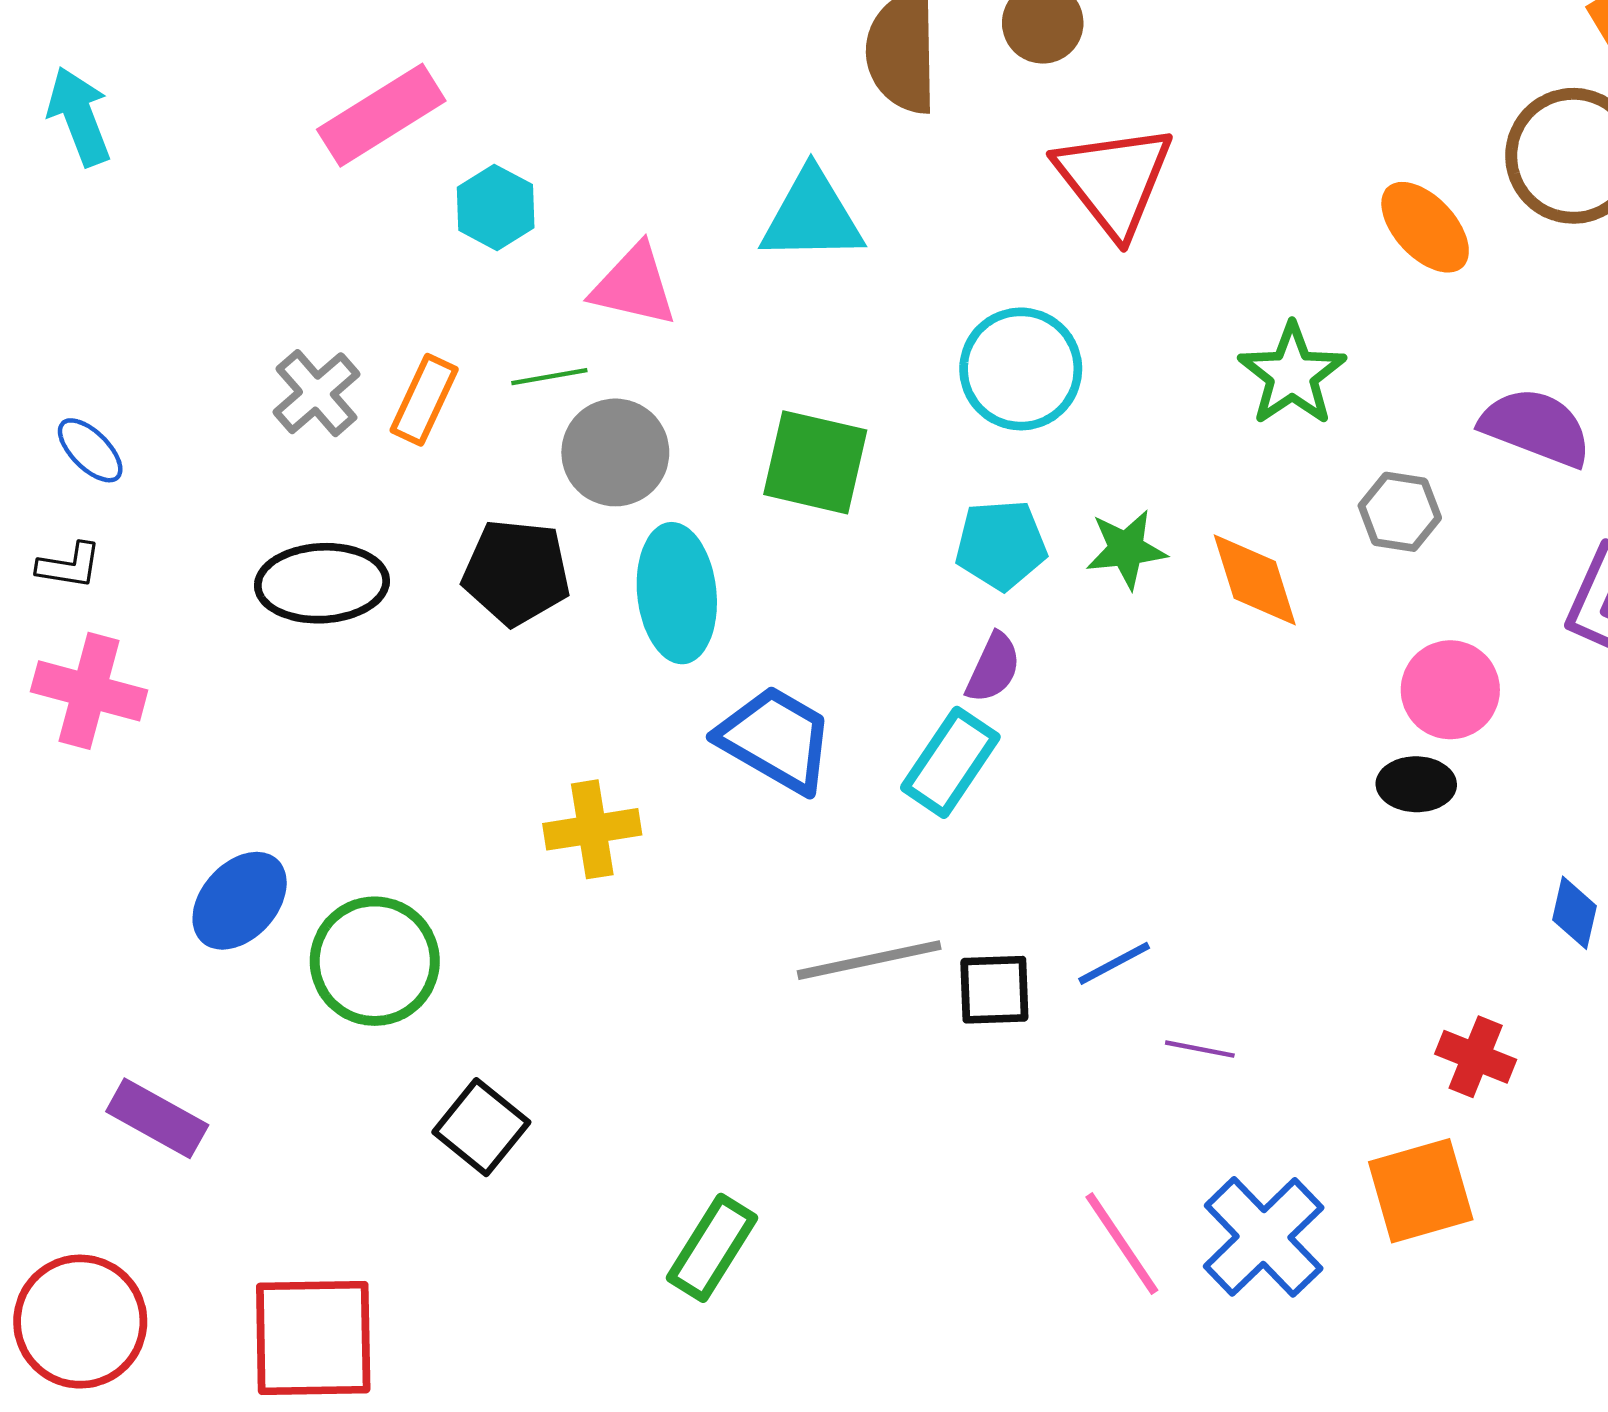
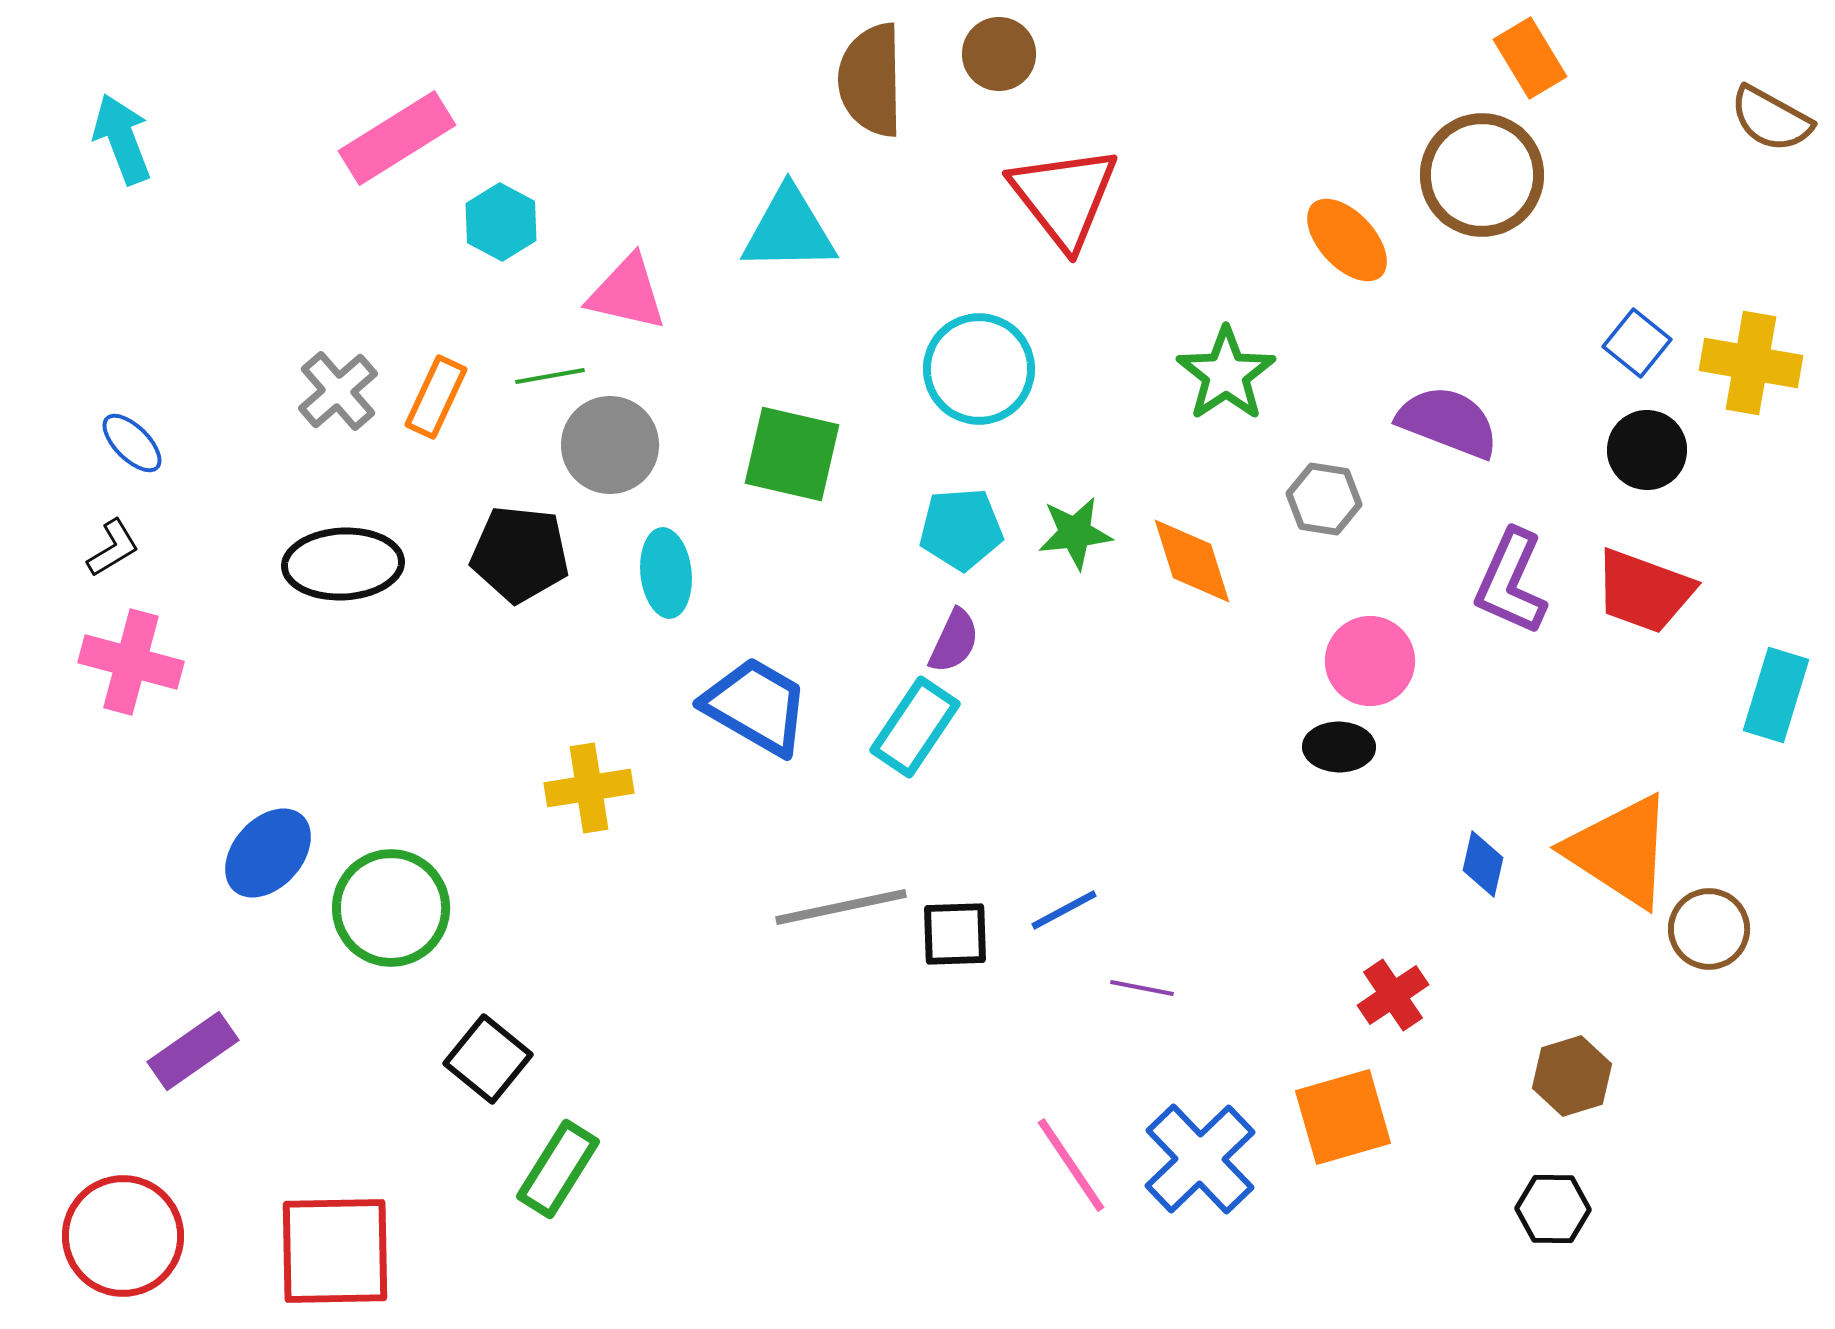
black L-shape: (69, 566) -> (113, 548), turned -40
cyan ellipse: (677, 593) -> (666, 573), size x0.7
red cross: (1476, 1057) -> (1393, 995), turned 34
purple rectangle: (157, 1118) -> (193, 1051), turned -64
green rectangle: (712, 1248) -> (558, 1169), moved

